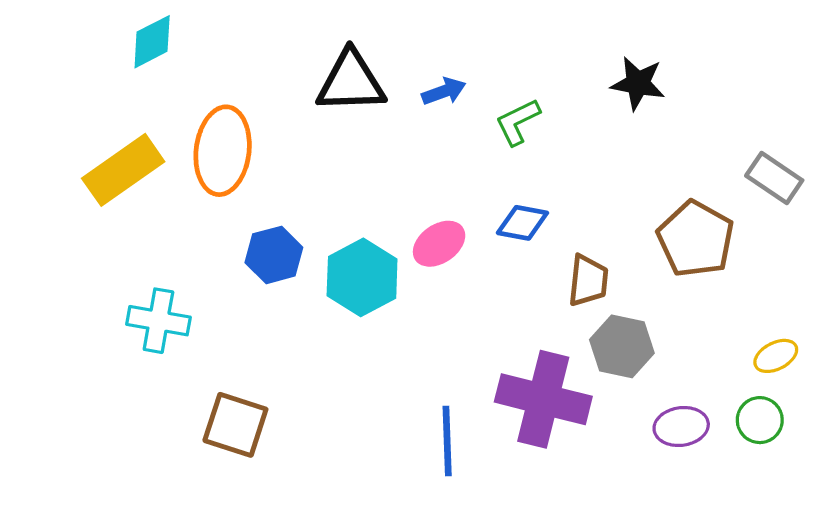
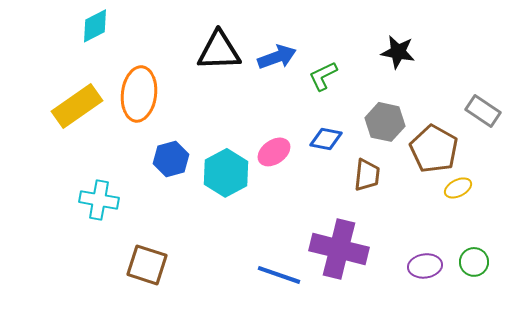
blue arrow: (444, 91) -> (277, 57), size x1.4
gray hexagon: (622, 346) -> (385, 122), moved
yellow ellipse: (776, 356) -> (458, 188), moved
blue line: (447, 441) -> (279, 275), turned -69

